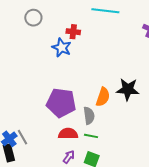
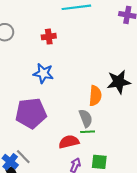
blue star: (62, 48) -> (43, 73), moved
purple pentagon: (61, 103) -> (31, 113), moved
green line: (91, 136) -> (88, 132), moved

